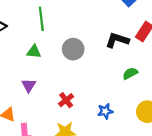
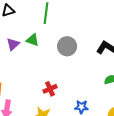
purple triangle: (29, 85) -> (13, 44), moved

